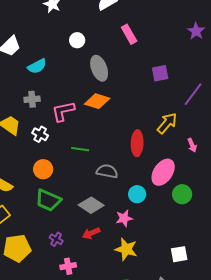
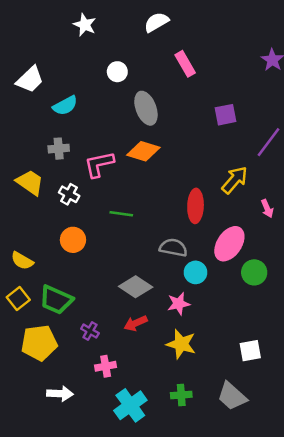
gray semicircle: (107, 171) -> (173, 248), moved
green trapezoid: (48, 200) -> (56, 300), moved

